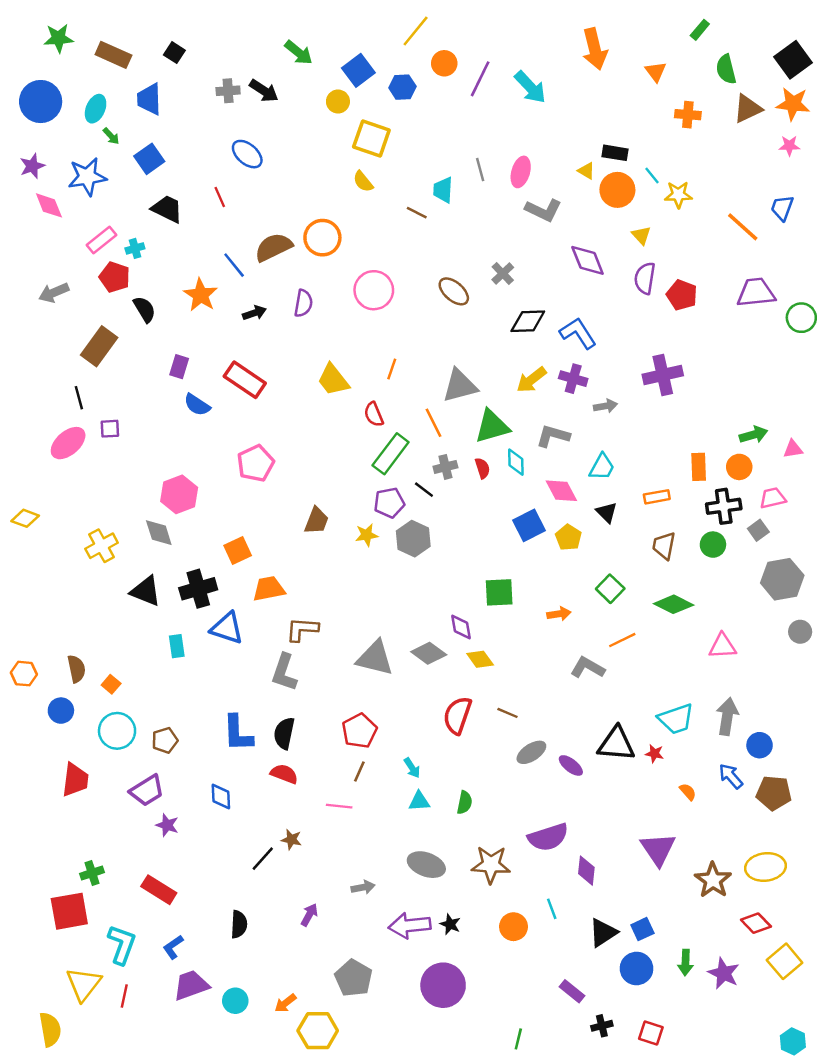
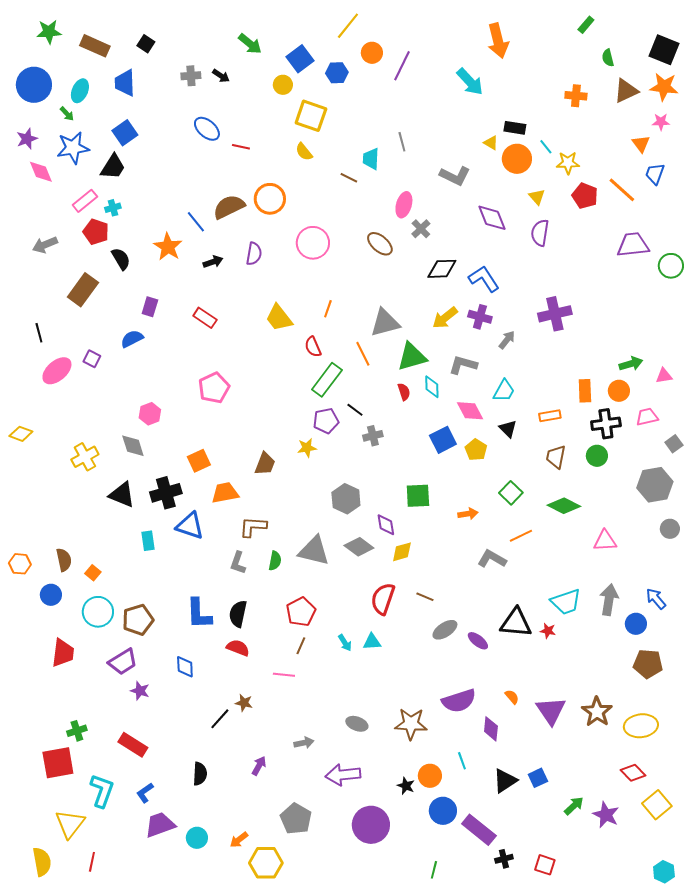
black square: (793, 60) -> (664, 50), turned -32
green semicircle: (726, 69) -> (608, 58), size x0.7
orange triangle: (656, 72) -> (641, 144), moved
cyan arrow: (530, 87) -> (470, 82), moved
black arrow: (264, 91) -> (221, 76), size x0.7
green arrow: (111, 136) -> (67, 114), moved
pink ellipse: (521, 172) -> (404, 205), moved
red line: (220, 197) -> (241, 147), moved, turned -54
black trapezoid: (167, 209) -> (113, 167), moved, turned 96
red pentagon: (682, 295) -> (585, 196), moved
red rectangle: (245, 380) -> (205, 318), size x0.7
black line: (79, 398) -> (39, 333), moved
blue semicircle: (197, 405) -> (132, 339), moved, turned 120
gray arrow: (605, 406) -> (507, 340), turned -42
purple square: (110, 429) -> (92, 359), turned 30
gray cross: (445, 467) -> (373, 436), moved
pink hexagon: (179, 494) -> (150, 414), size x0.7
brown trapezoid: (316, 521) -> (265, 464), moved
gray square: (758, 530) -> (674, 444), moved
gray hexagon: (413, 539) -> (346, 499), moved
yellow diamond: (480, 659) -> (402, 552), turned -70
gray L-shape: (284, 672) -> (238, 563), size x0.7
brown pentagon: (165, 740) -> (138, 620), size x1.4
blue arrow: (731, 776) -> (656, 599), moved
orange semicircle: (688, 792) -> (512, 697), moved
cyan triangle: (419, 801) -> (372, 642), moved
green semicircle: (465, 803) -> (275, 561), moved
gray ellipse: (426, 865) -> (357, 724), size x0.7
brown star: (713, 880) -> (597, 712), moved
black star: (450, 924) -> (406, 786), moved
green arrow: (685, 963) -> (574, 806), turned -135
blue circle: (637, 968) -> (443, 811), moved
purple rectangle: (572, 991) -> (479, 830), size x1.6
red line: (124, 996) -> (92, 862), moved

